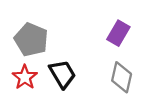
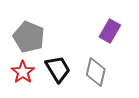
gray diamond: (122, 77) -> (96, 72), moved

